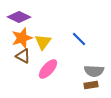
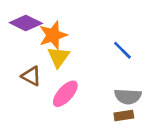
orange star: (22, 38) -> (53, 35), moved
blue line: (79, 39) -> (122, 50), moved

